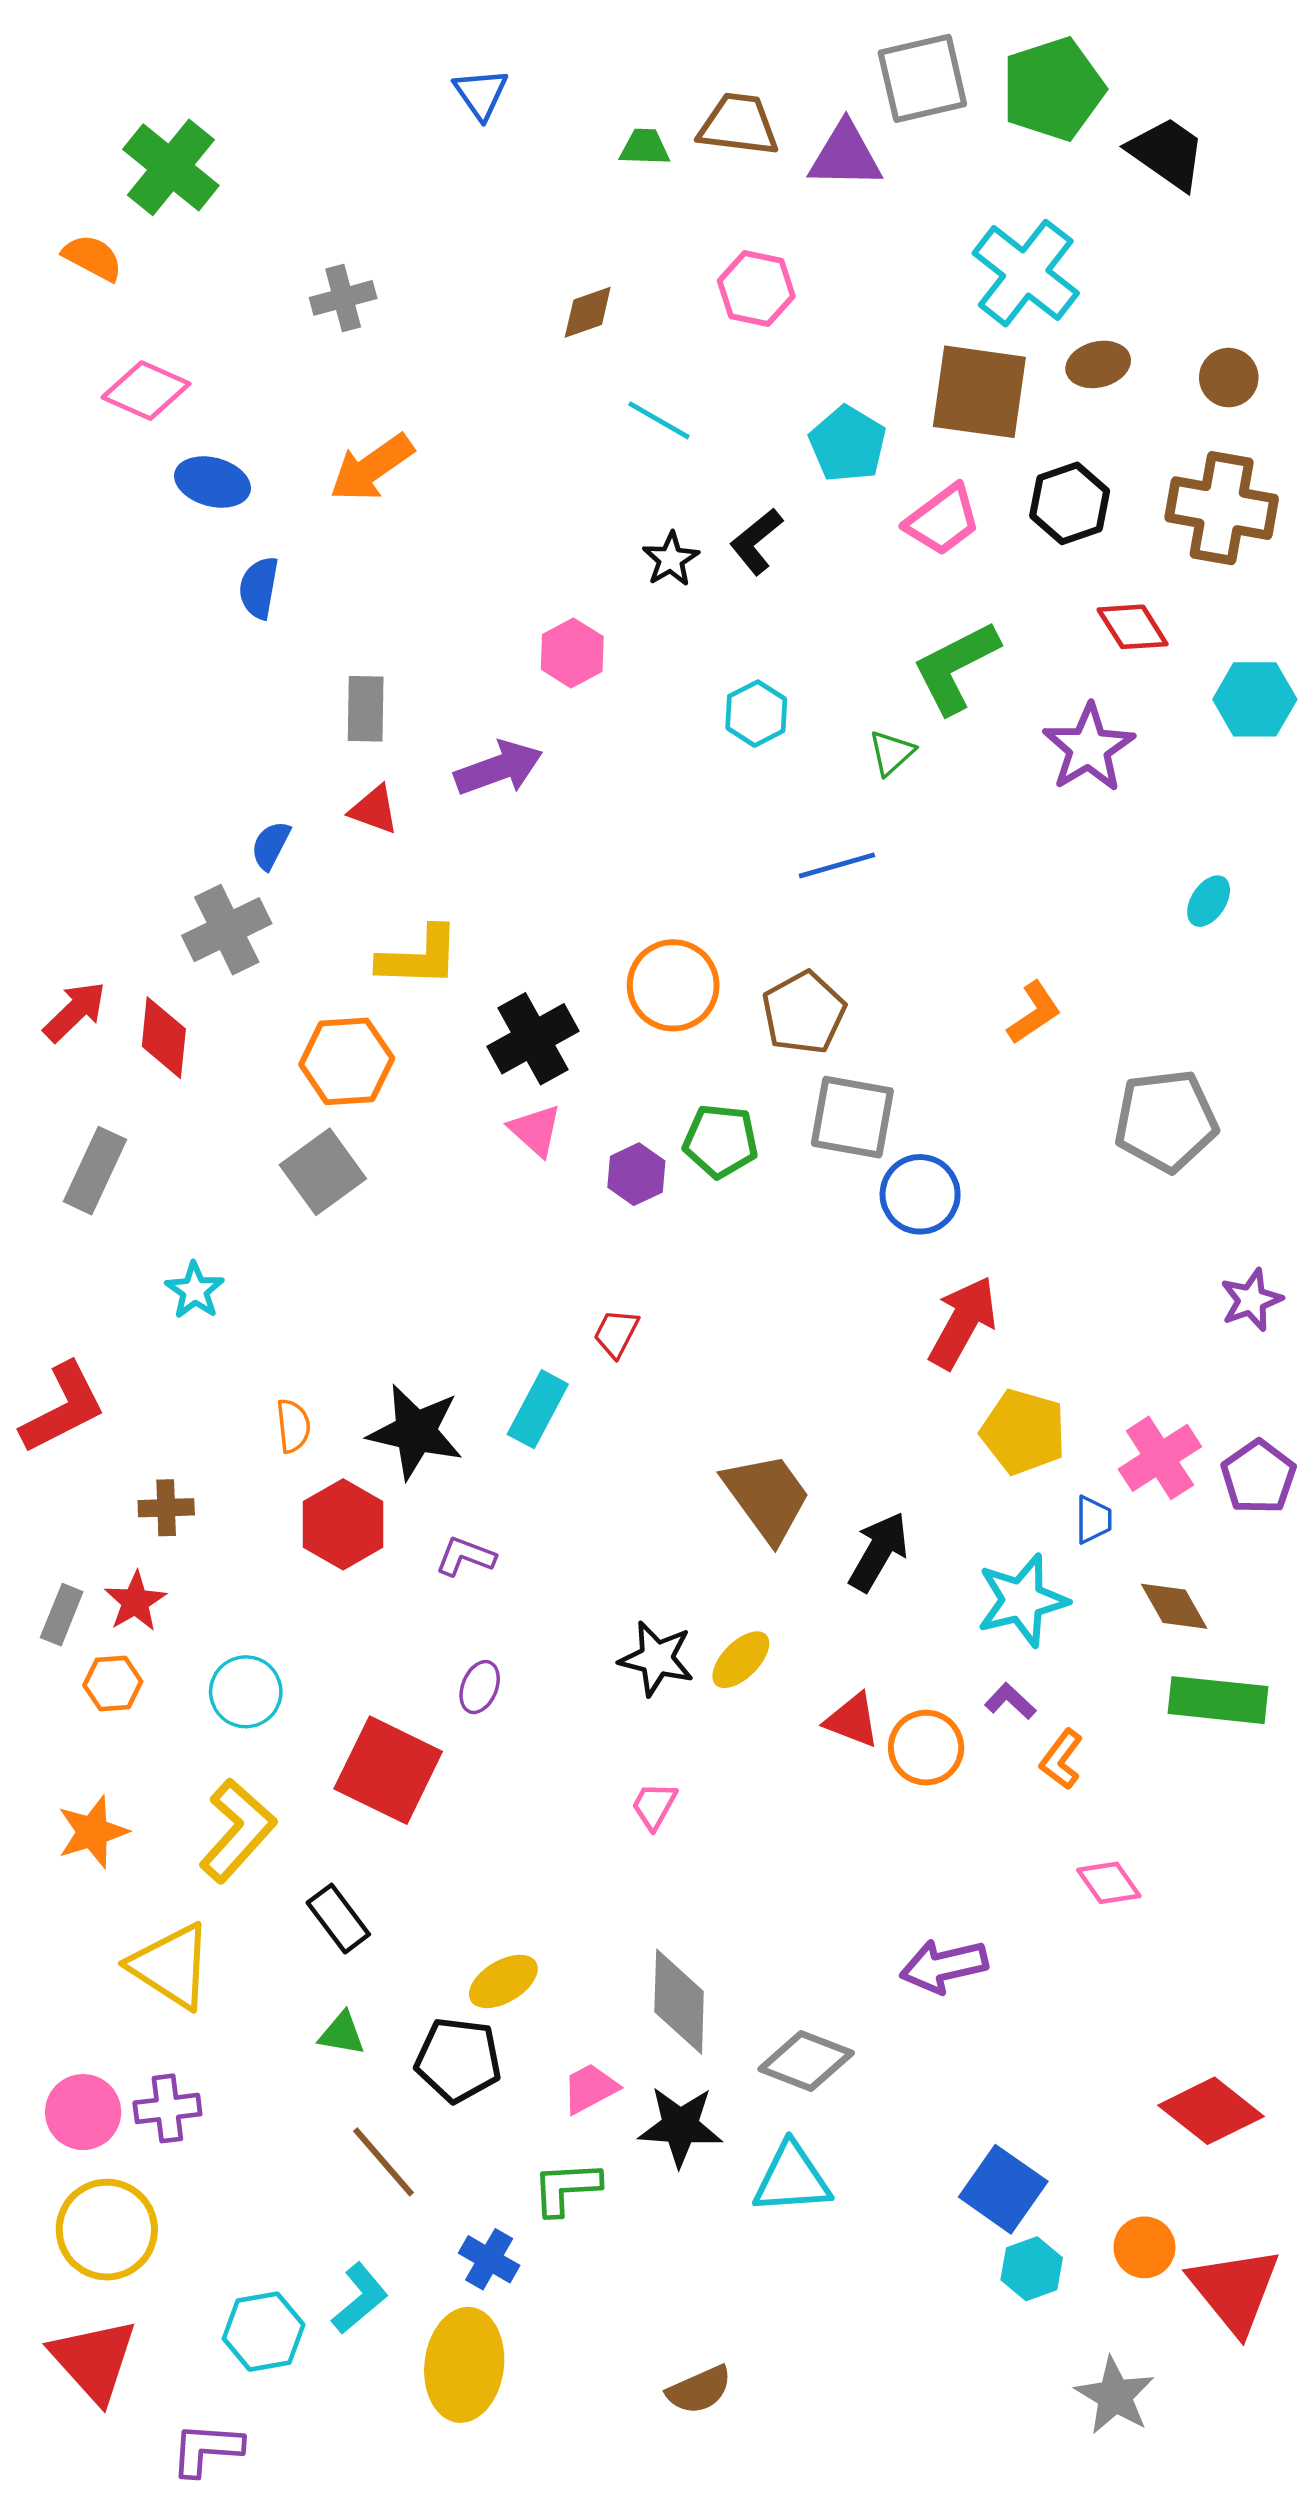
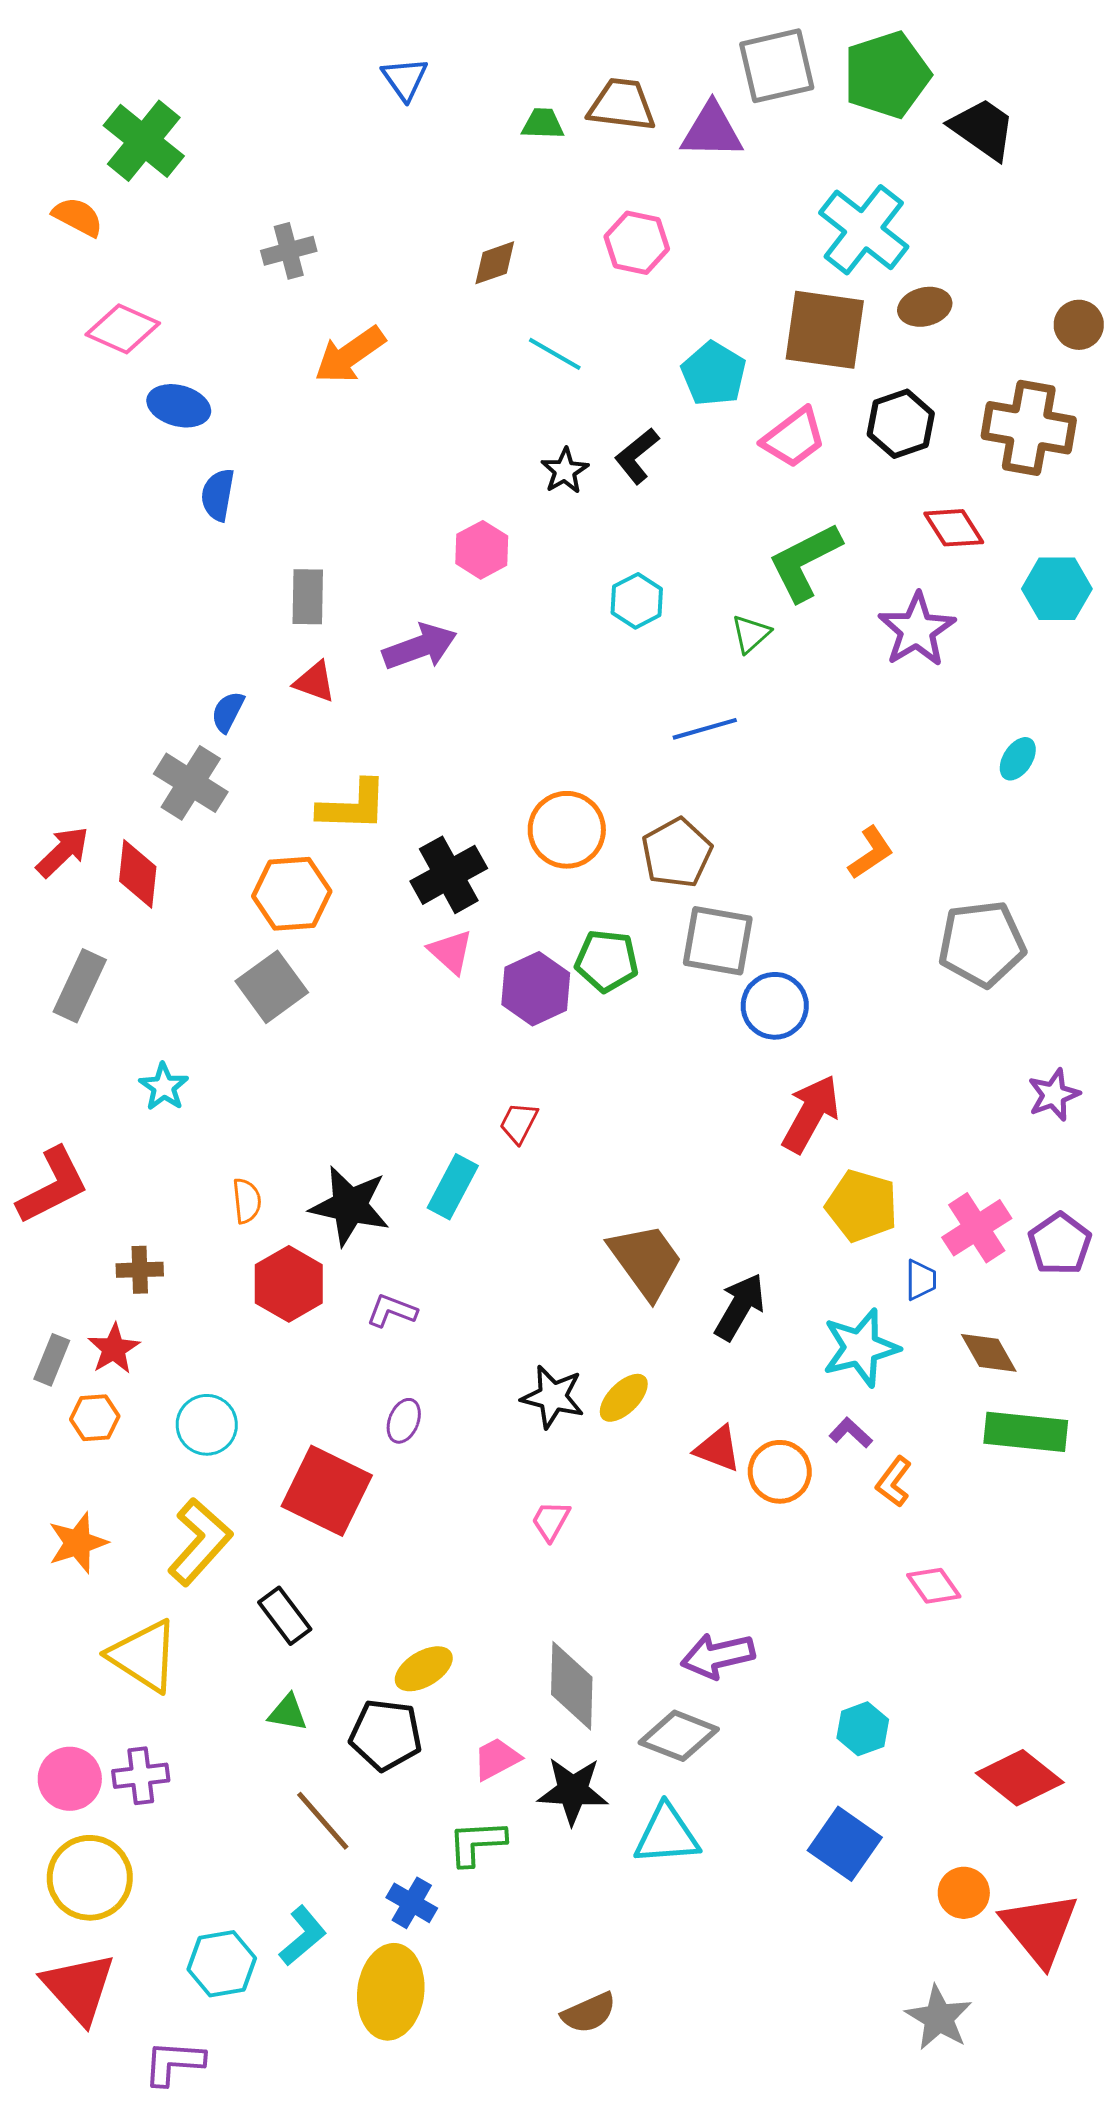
brown circle: (1229, 378) -> (1079, 325), moved
orange arrow: (372, 468) -> (350, 355), moved
gray cross: (227, 930) -> (191, 783), turned -32
purple hexagon: (636, 1174) -> (536, 989), size x1.4
purple arrow: (944, 1966) -> (718, 1656), moved
cyan hexagon: (1032, 2269) -> (863, 1729), moved

